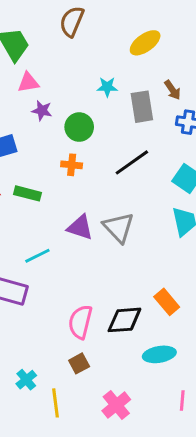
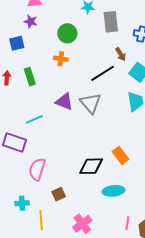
brown arrow: (173, 90) -> (121, 54), moved
purple star: (42, 111) -> (31, 21), moved
black line: (132, 162) -> (103, 73), moved
green rectangle: (28, 193) -> (30, 77), turned 54
pink semicircle: (80, 322) -> (37, 169), moved
cyan cross: (26, 380) -> (22, 203), turned 32

